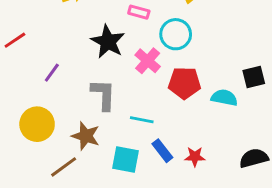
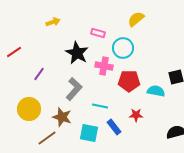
pink cross: (148, 61) -> (104, 66), turned -30
gray L-shape: (103, 95) -> (74, 89), turned 40
red star: (195, 157) -> (136, 115), moved

